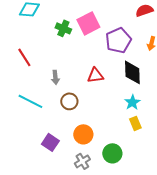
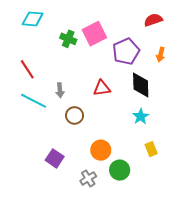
cyan line: (30, 101) -> (34, 101), moved
yellow rectangle: (135, 123) -> (151, 149), moved
orange circle: (83, 134) -> (101, 150), moved

